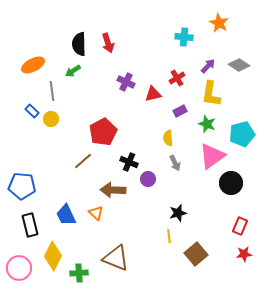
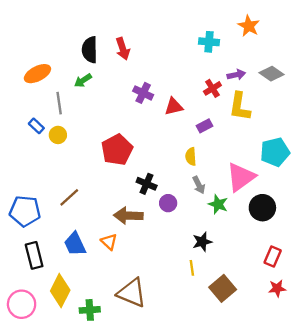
purple arrow: (208, 66) -> (236, 75), turned 35
red cross: (177, 78) -> (212, 88), moved
green star: (207, 124) -> (218, 204), moved
brown line: (83, 161) -> (69, 197), moved

